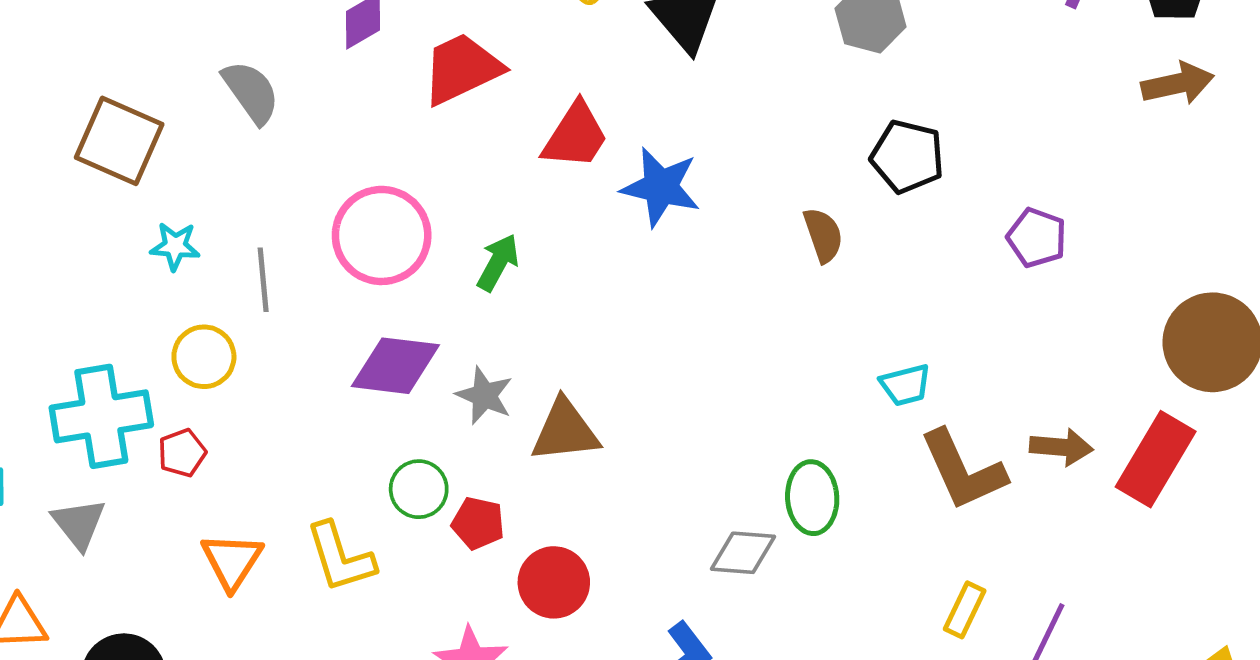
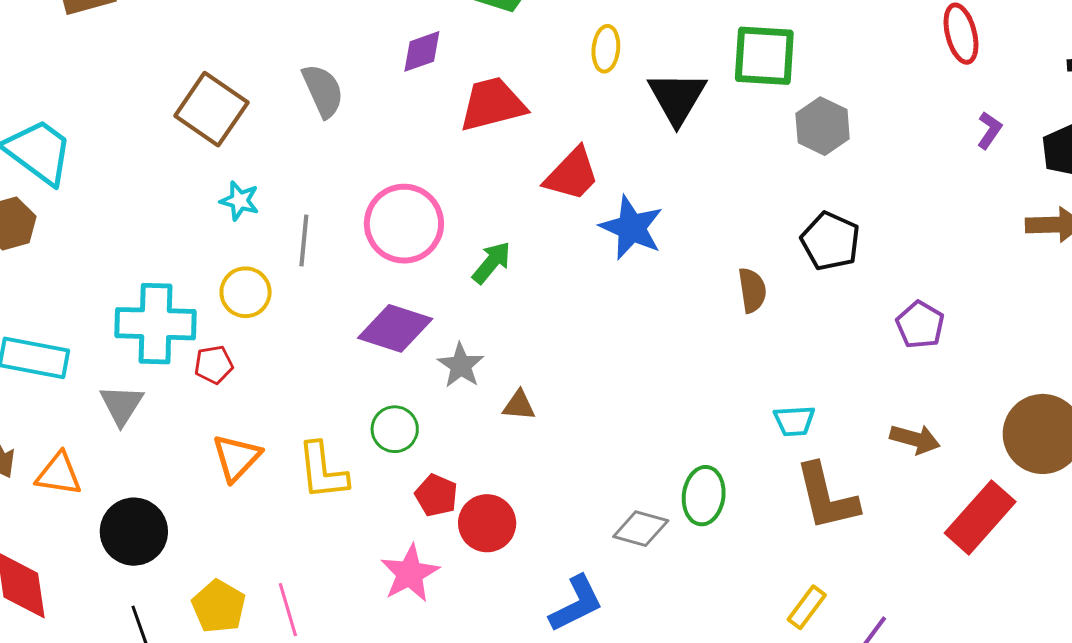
brown triangle: (565, 431) -> (519, 405), size x0.6
brown arrow: (1061, 447) -> (915, 439), moved
red pentagon: (478, 523) -> (436, 495), moved

